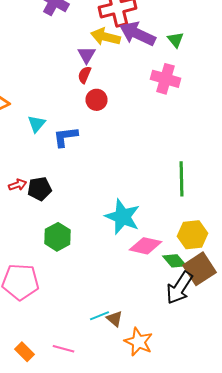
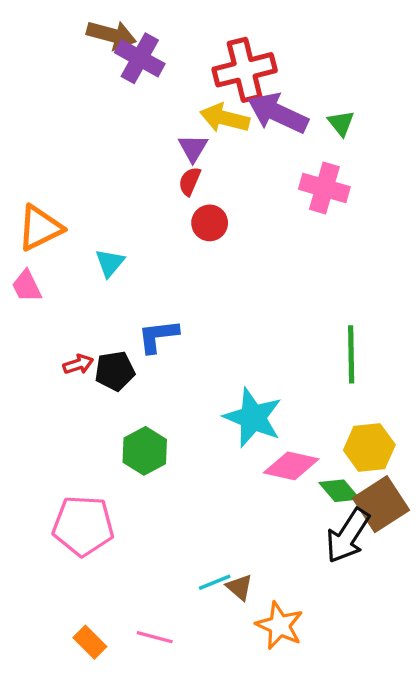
blue L-shape: (66, 137) -> (158, 336), moved

